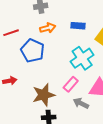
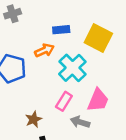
orange arrow: (48, 28) -> (44, 50), moved
brown star: (44, 95) -> (34, 119), size x0.6

